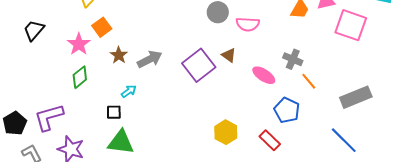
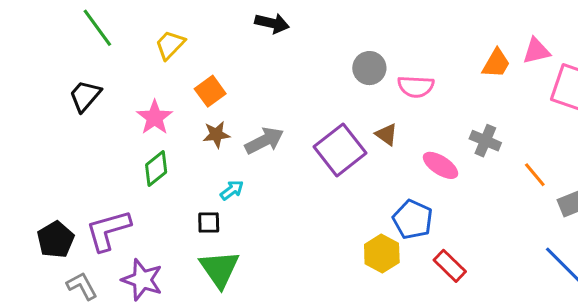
orange square: (102, 27) -> (210, 91), moved
brown star: (119, 55) -> (216, 134), turned 30
orange line: (309, 81) -> (535, 175), moved
blue pentagon: (287, 110) -> (413, 219), moved
green triangle: (121, 142) -> (219, 269), turned 48

